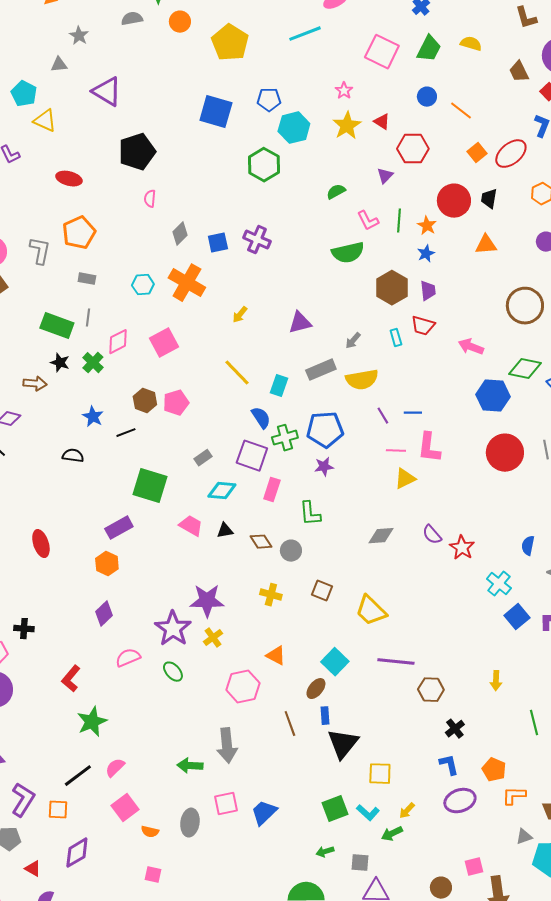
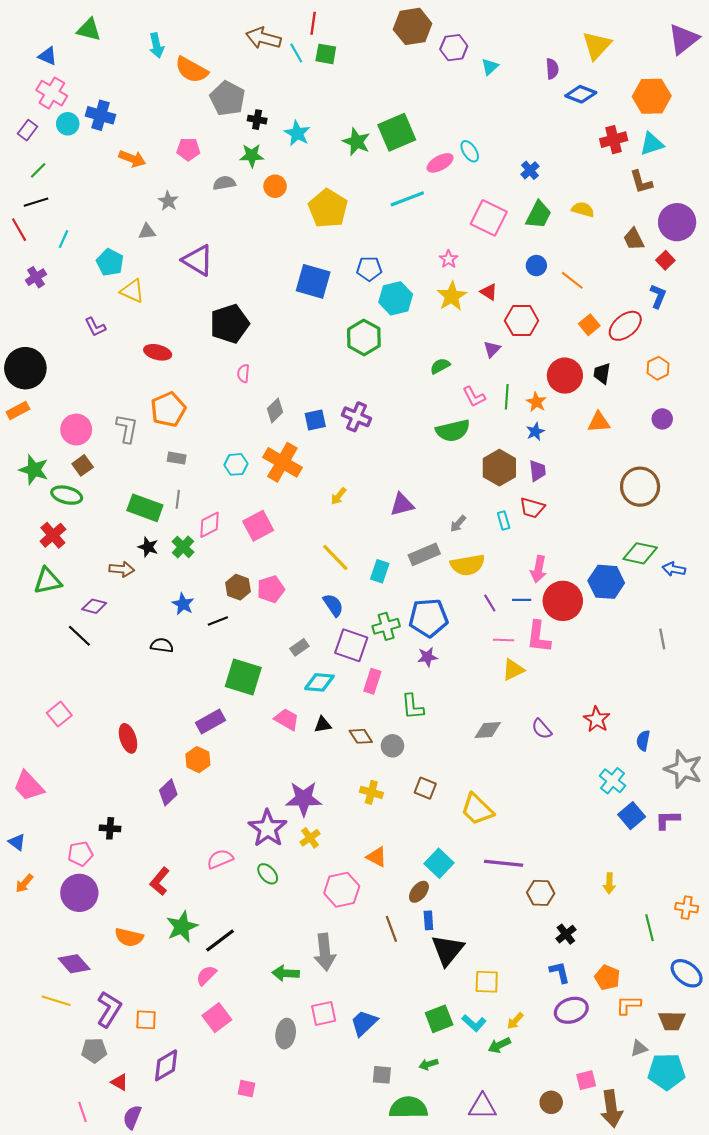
pink arrow: (471, 347) -> (538, 569), moved, turned -100
blue semicircle: (261, 418) -> (333, 605), moved
red circle: (505, 453) -> (563, 601), moved
red star: (462, 548) -> (597, 719), moved
purple diamond: (104, 614) -> (168, 792), moved
black line: (78, 776) -> (220, 940), moved
orange semicircle: (150, 832) -> (129, 937), moved, size x1.5
gray square: (360, 863) -> (382, 1075), moved

